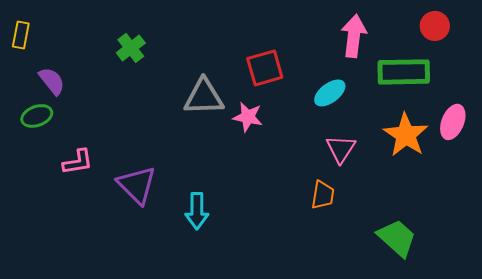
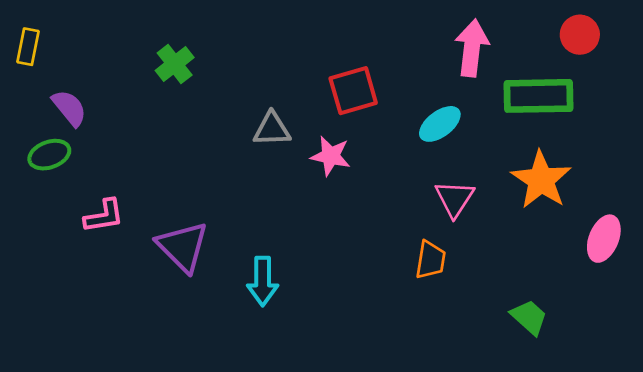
gray triangle: (204, 97) -> (272, 129), size x0.7
pink ellipse: (453, 122) -> (604, 239), moved
green trapezoid: (397, 238) -> (529, 317), size x0.7

